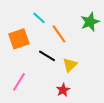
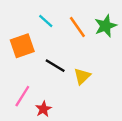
orange line: (59, 34) -> (77, 27), moved
red star: (63, 90) -> (43, 109), moved

